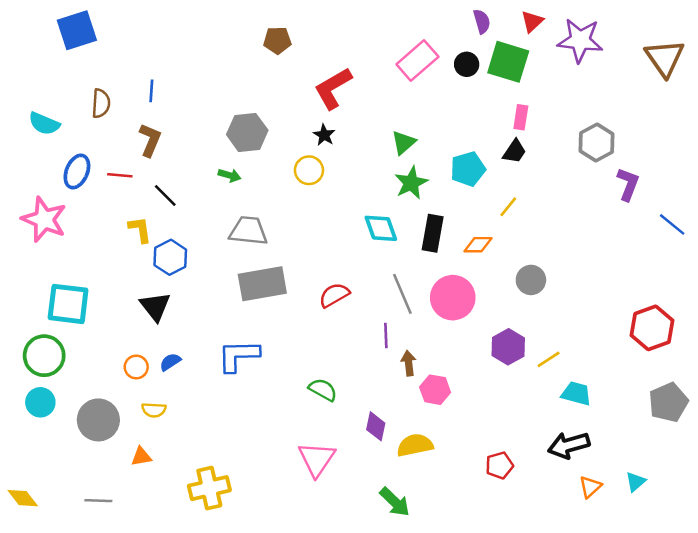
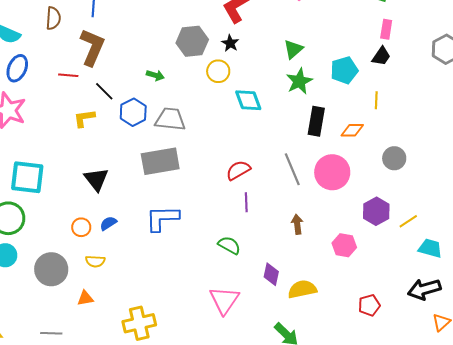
gray hexagon: (247, 132) -> (192, 41), moved
brown L-shape: (150, 140) -> (92, 47), size x1.4
blue ellipse: (77, 172) -> (17, 68), moved
yellow line: (508, 207) -> (376, 100), turned -36
cyan diamond: (381, 228) -> (248, 100), moved
yellow L-shape: (140, 230) -> (84, 118), turned -90
blue hexagon: (170, 257) -> (133, 112), moved
gray rectangle: (262, 284) -> (160, 161), moved
purple line: (386, 335) -> (246, 202), moved
pink hexagon: (435, 390) -> (344, 245), moved

